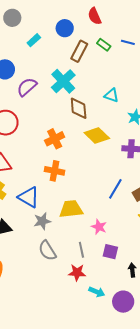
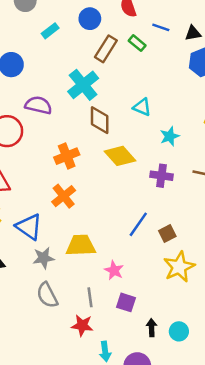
blue line: (128, 42) -> (161, 27), moved
purple semicircle: (27, 87) -> (38, 105), moved, turned 50
orange cross: (54, 171) -> (64, 196), turned 36
cyan arrow: (97, 292) -> (105, 351), turned 56

